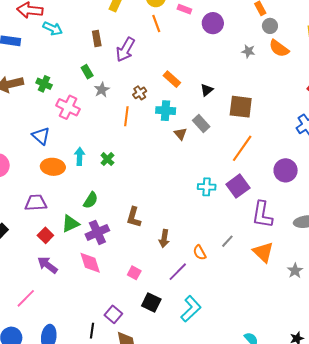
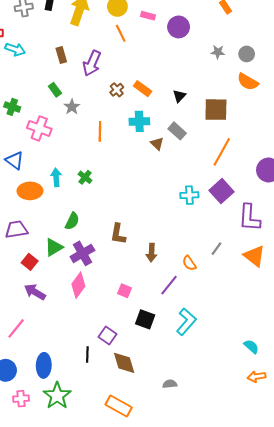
gray circle: (270, 26) -> (247, 54), moved
orange semicircle: (279, 48) -> (248, 82), moved
brown cross: (140, 93) -> (117, 90), moved
pink diamond: (90, 263) -> (78, 285), turned 60

